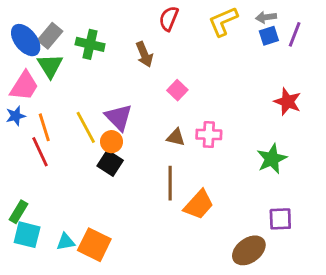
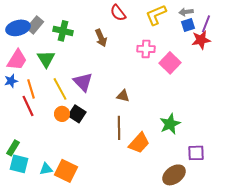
red semicircle: (169, 19) -> (118, 13), turned -60
blue ellipse: (26, 40) -> (18, 28), turned -65
green triangle: (50, 66) -> (46, 59), moved
pink square: (177, 90) -> (170, 63), moved, size x1.5
red star: (287, 102) -> (201, 40), moved, turned -30
pink cross: (209, 134) -> (146, 49), moved
orange circle: (111, 142) -> (62, 114), moved
green star: (272, 159) -> (170, 124), moved

